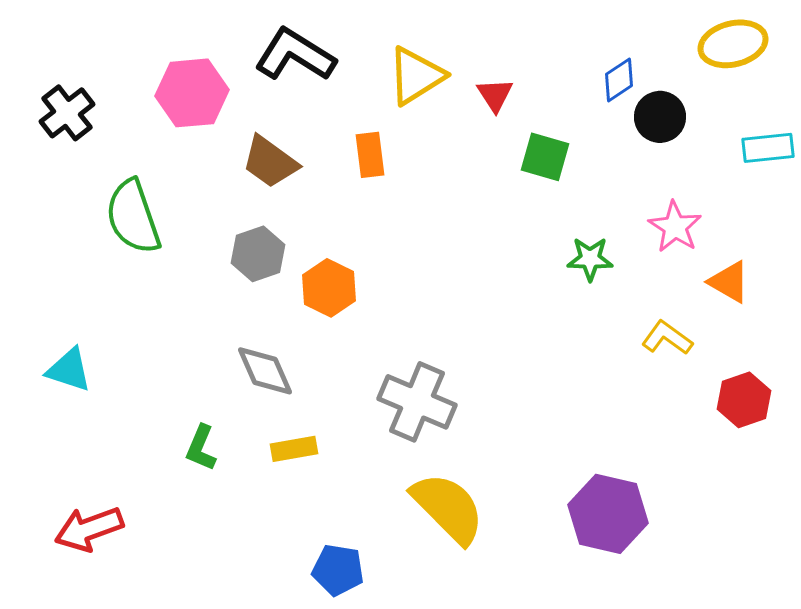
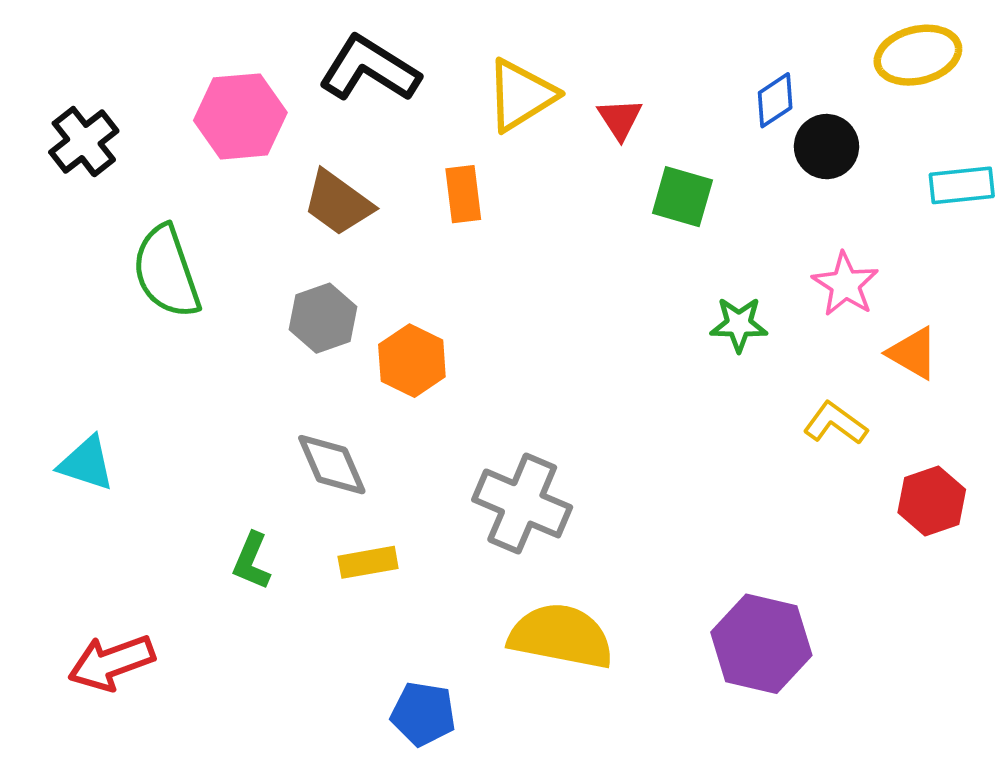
yellow semicircle: (448, 508) -> (561, 636), turned -34

